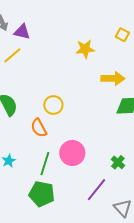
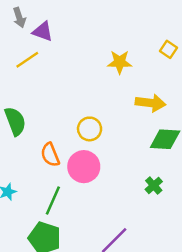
yellow circle: (53, 105) -> (90, 129), moved
pink circle: (72, 153) -> (84, 167), moved
green cross: (118, 162) -> (154, 185), moved

